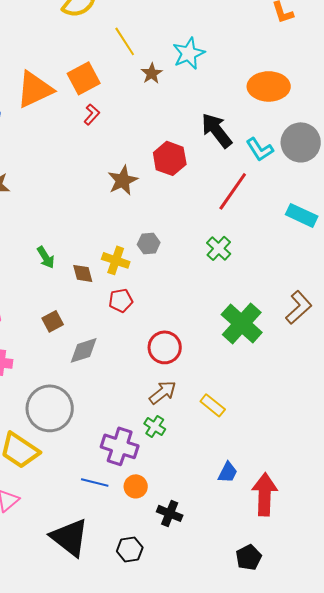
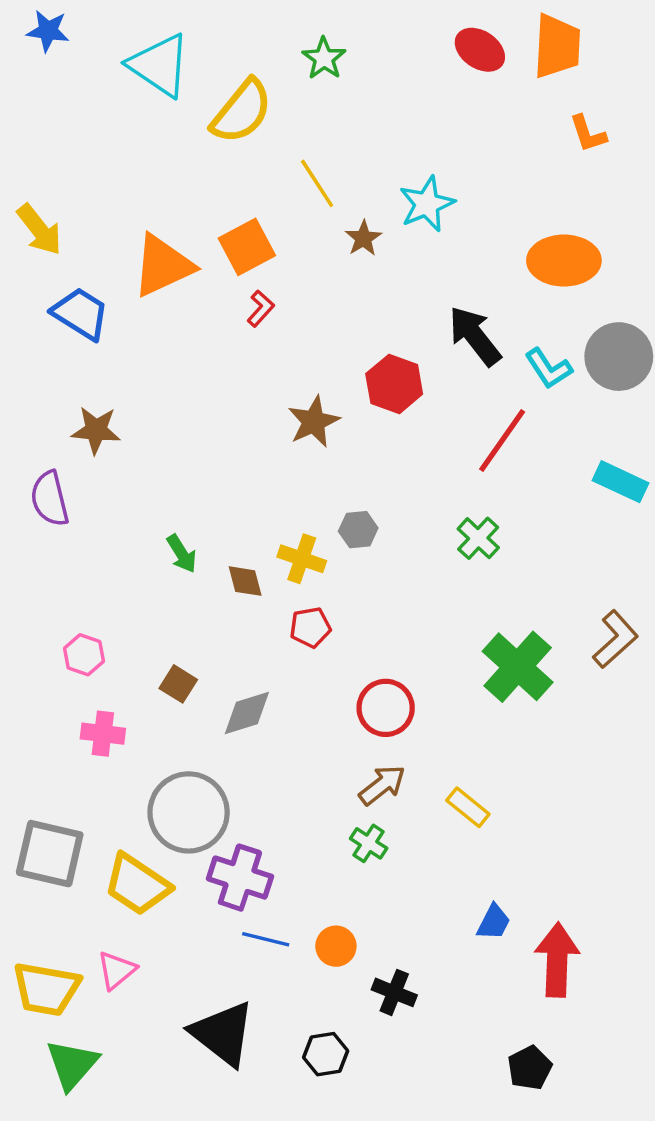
brown square: (53, 321) -> (178, 684), moved, turned -30
purple cross: (120, 446) -> (240, 878), moved

